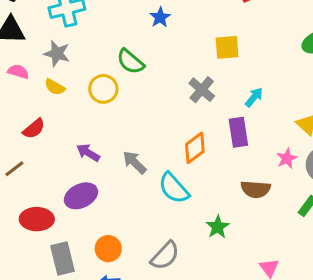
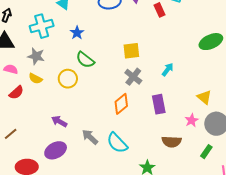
blue star: (160, 17) -> (77, 33), moved
yellow square: (227, 47) -> (131, 51), moved
cyan arrow: (254, 97) -> (168, 69), moved
red semicircle: (34, 129) -> (16, 93), moved
orange diamond: (195, 148) -> (121, 104), moved
gray arrow: (135, 162) -> (90, 137), moved

